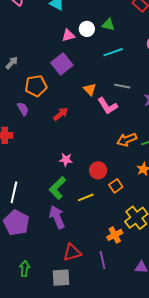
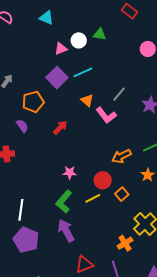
cyan line: (113, 52) -> (83, 72), moved
gray line: (122, 86) -> (119, 94), turned -56
orange arrow: (127, 140) -> (121, 156), moved
yellow line: (86, 197) -> (93, 198), moved

